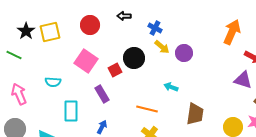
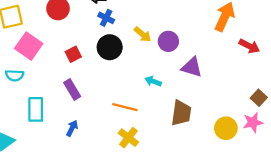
blue cross: (155, 28) -> (106, 18), moved
pink square: (86, 61) -> (29, 46), moved
red square: (115, 70) -> (73, 54), moved
purple triangle: (243, 80) -> (192, 67), moved

